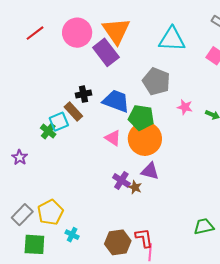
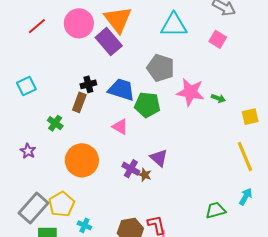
pink star: (185, 107) -> (190, 92), size x1.8
brown rectangle: (73, 112) -> (79, 102), turned 66
cyan square: (59, 122) -> (26, 86), moved
orange circle: (145, 139) -> (82, 160), moved
purple triangle: (150, 171) -> (159, 158), turned 30
gray rectangle: (22, 215) -> (34, 208), size x1.4

